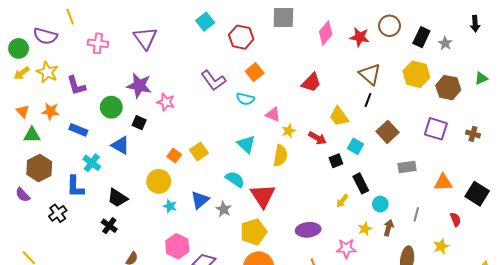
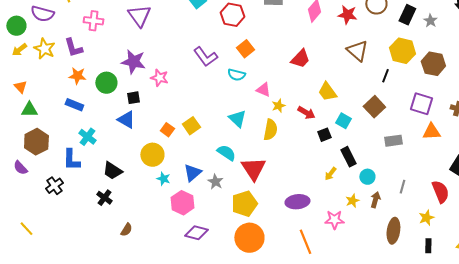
purple L-shape: (76, 86) -> (73, 48), moved
black line: (368, 100) -> (385, 76), moved
orange star: (50, 111) -> (77, 76), moved
black square: (139, 123) -> (133, 98), turned -32
blue triangle: (121, 145) -> (126, 120), moved
orange triangle: (443, 182) -> (431, 132), moved
red semicircle: (455, 219) -> (440, 192), size x1.6
pink hexagon: (177, 246) -> (182, 203), moved

